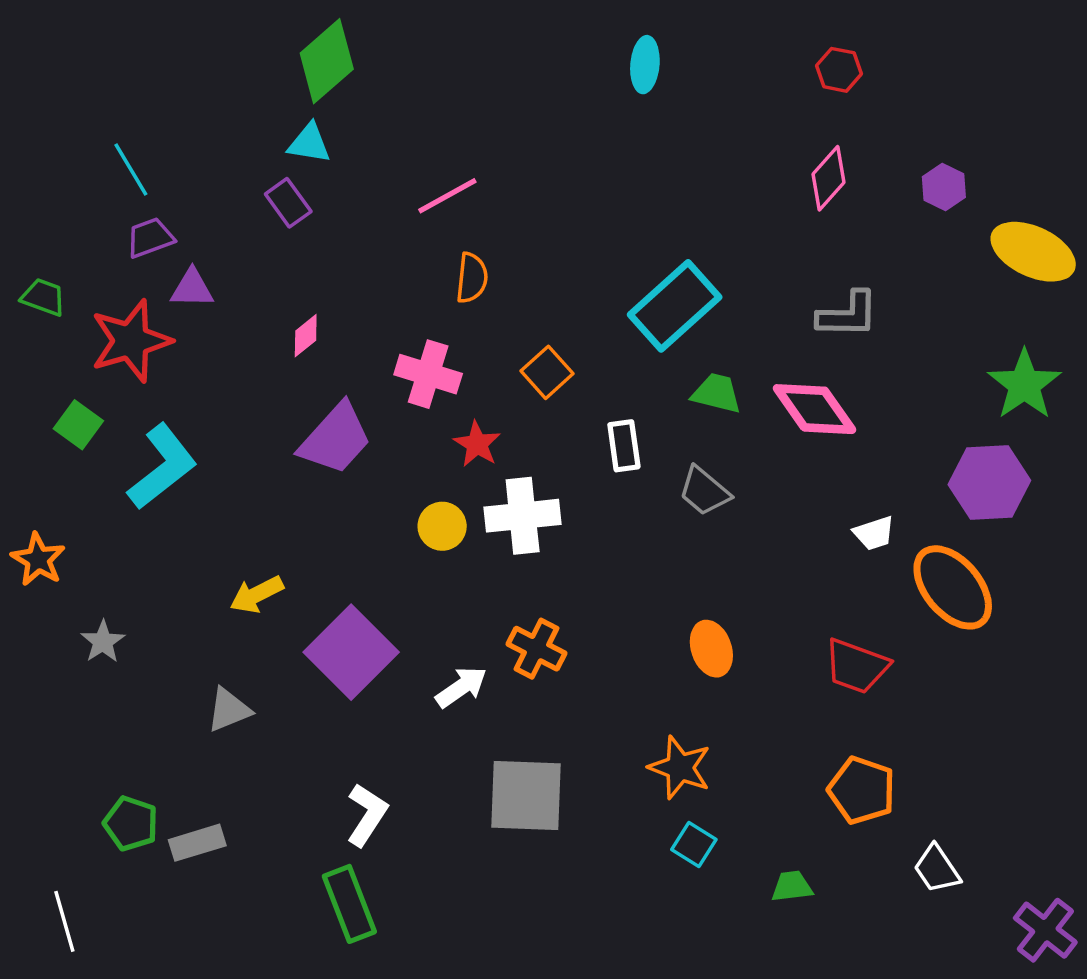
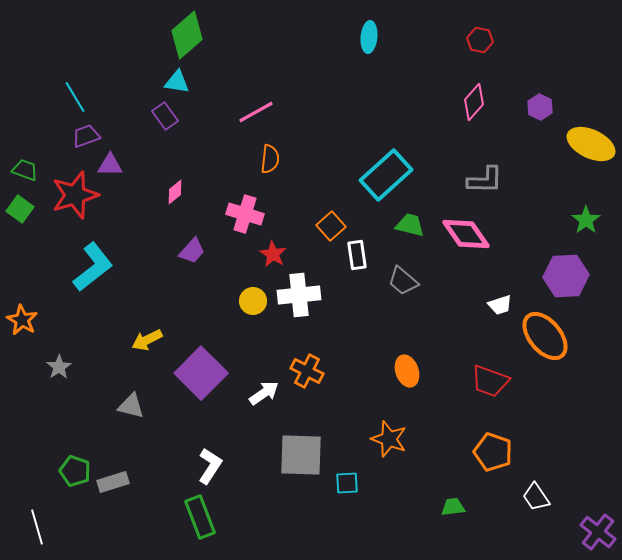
orange square: (547, 372) -> (331, 226), moved
green star: (1024, 385) -> (586, 220), size x0.7
green square: (78, 425) -> (20, 209), moved
purple trapezoid: (335, 439) -> (192, 251), size x0.6
gray triangle: (229, 710) -> (131, 406), turned 36
cyan square: (694, 844) -> (347, 483), moved, turned -35

